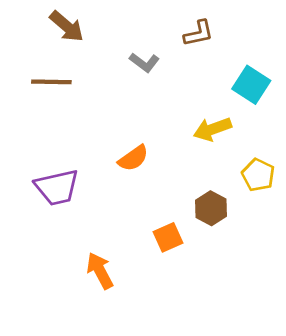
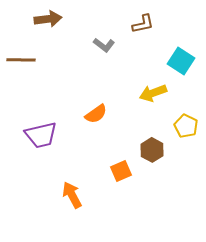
brown arrow: (67, 26) -> (48, 19), turned -48
brown line: (51, 82) -> (21, 60), moved

